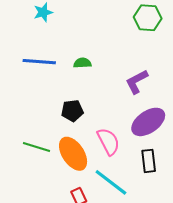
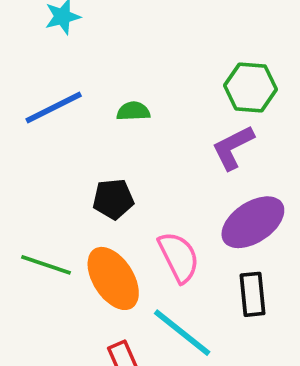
green hexagon: (148, 18) -> (250, 87), moved
blue line: (39, 62) -> (54, 107), turned -32

